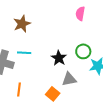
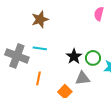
green circle: (83, 51) -> (93, 58), moved
orange line: (19, 89) -> (39, 78), moved

